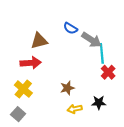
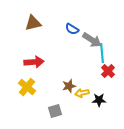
brown triangle: (39, 41) -> (33, 23), moved
yellow arrow: (75, 109) -> (82, 93), moved
gray square: (18, 114) -> (55, 111), moved, turned 32

